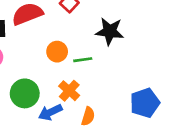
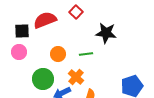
orange circle: (57, 52) -> (58, 54), moved

